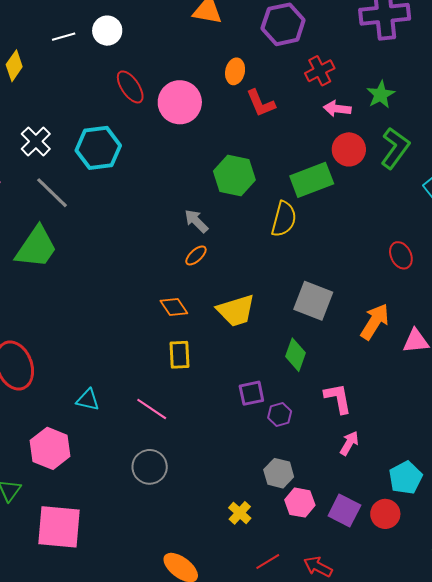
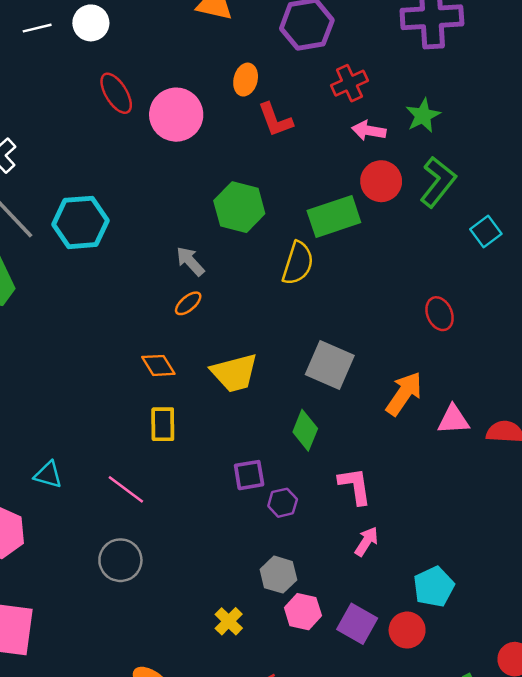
cyan hexagon: (98, 148) -> (81, 222), moved

